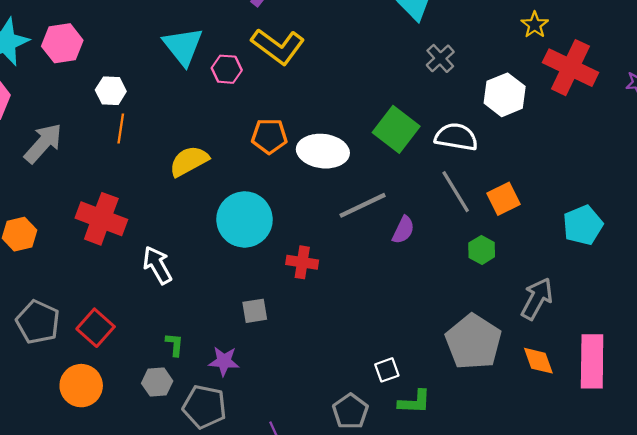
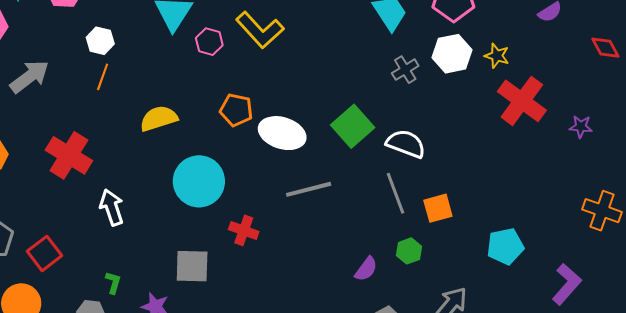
yellow star: (535, 25) -> (497, 56), turned -30
white hexagon: (505, 95) -> (452, 54), moved
purple semicircle: (403, 230) -> (366, 269), moved
gray square: (255, 311) -> (192, 266), size x1.5

